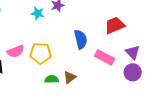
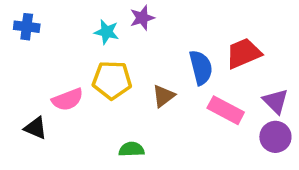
blue semicircle: (81, 39) -> (201, 68), moved
yellow pentagon: (41, 53) -> (112, 80), moved
brown triangle: (70, 77) -> (164, 96), moved

